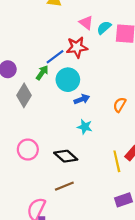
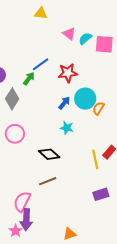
red star: (77, 47) -> (68, 73), moved
cyan circle: (68, 80) -> (85, 99), moved
blue arrow: (82, 99) -> (64, 103), turned -32
pink circle: (28, 150) -> (15, 134), moved

